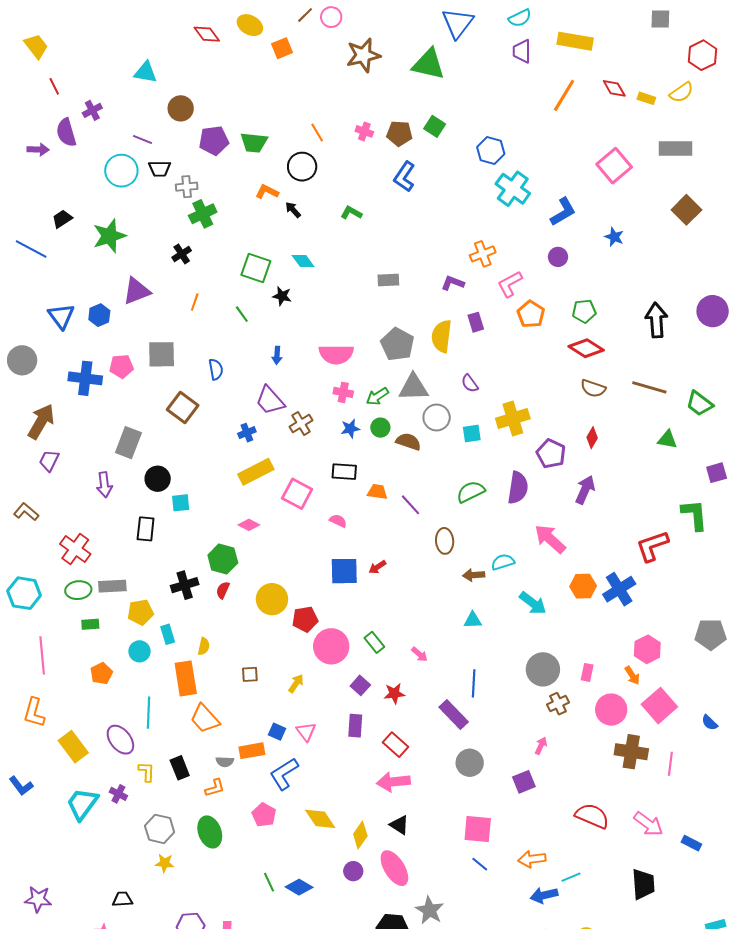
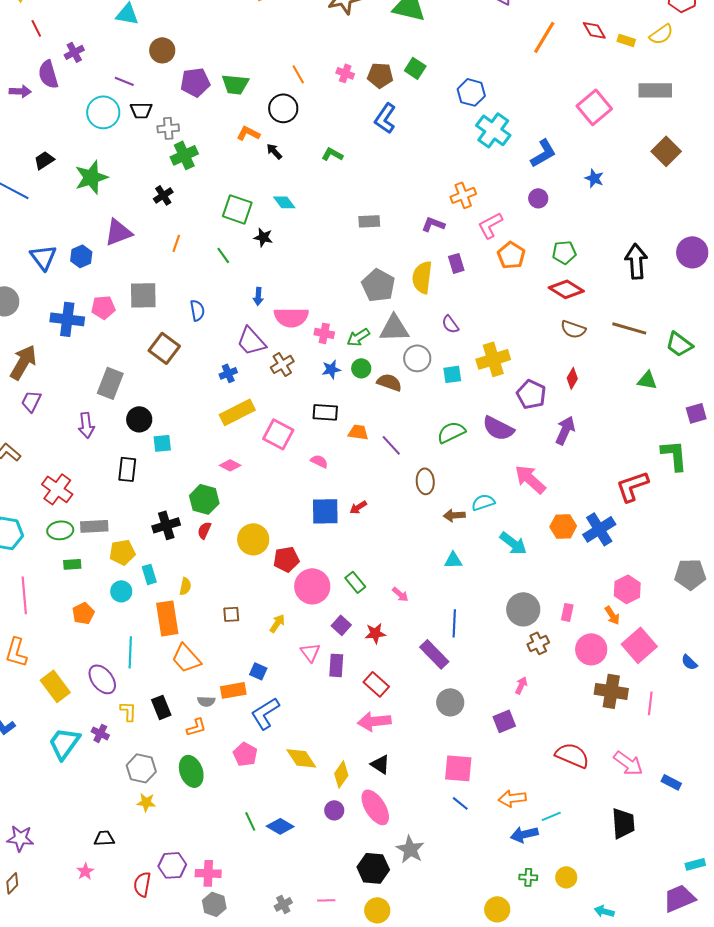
pink semicircle: (336, 354) -> (291, 317), moved
purple semicircle: (518, 488) -> (498, 428), turned 108
pink triangle: (306, 732) -> (310, 652), moved

